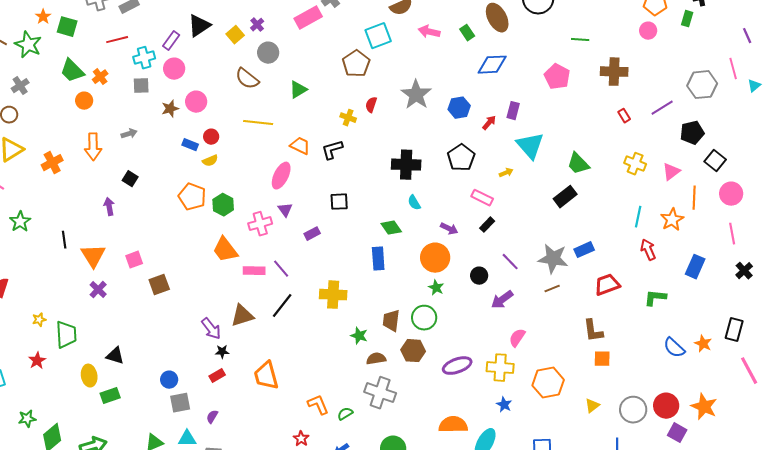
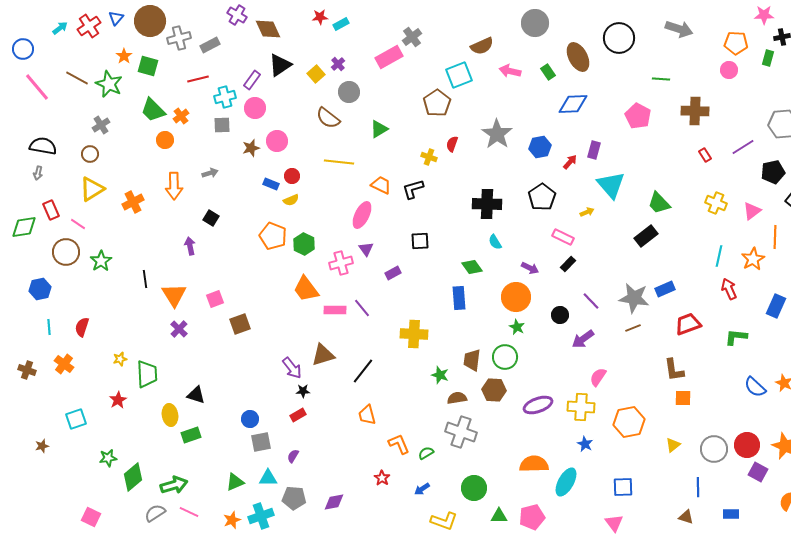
black line: (282, 306) -> (363, 371), moved
orange trapezoid: (266, 376) -> (367, 415), moved, size x0.7

